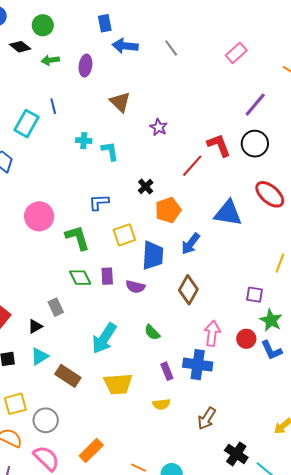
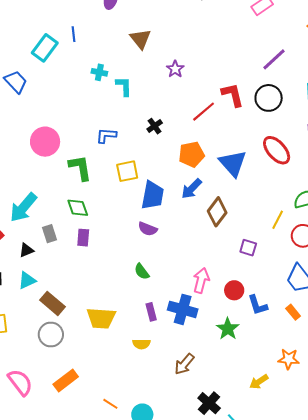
orange pentagon: (168, 210) -> (192, 154), moved
blue triangle: (228, 213) -> (233, 163), turned 32
purple rectangle: (107, 276) -> (83, 238), moved
purple semicircle: (135, 287) -> (148, 229), moved
brown diamond: (188, 290) -> (217, 212), moved
green star: (271, 320) -> (228, 329), moved
cyan arrow: (104, 338) -> (23, 207), moved
gray circle: (46, 420) -> (51, 335), moved

